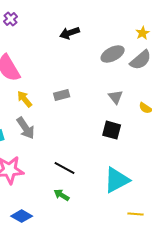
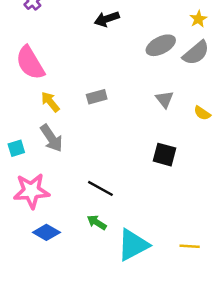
black square: (112, 130) -> (165, 155), moved
cyan triangle: (117, 180) -> (133, 245), moved
blue diamond: (22, 216) -> (46, 232), moved

